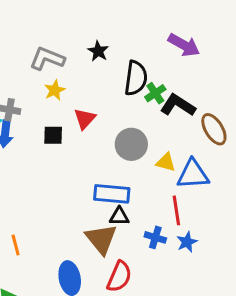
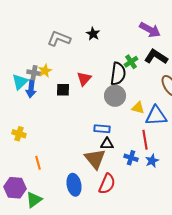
black semicircle: (136, 78) -> (118, 74), moved
yellow star: (55, 90) -> (45, 71), moved
black L-shape: (178, 105) -> (156, 57), moved
blue rectangle: (112, 194) -> (102, 129), size x0.7

